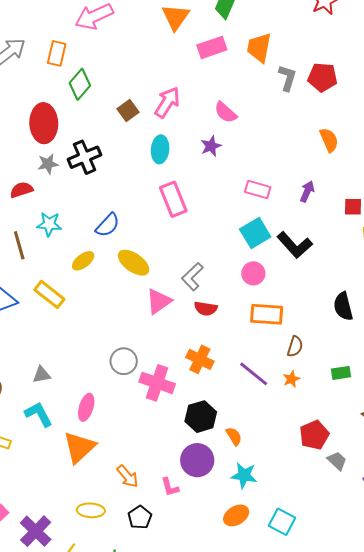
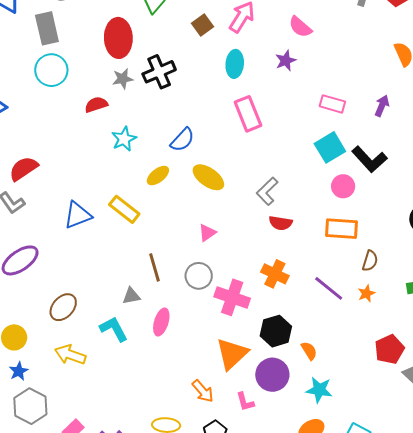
cyan star: (49, 224) -> (124, 139), turned -30
brown line: (19, 245) -> (155, 267), moved
pink circle: (253, 273) -> (343, 186), moved
pink triangle: (159, 301) -> (207, 233), moved, size x0.7
gray triangle: (42, 375) -> (131, 296), moved
orange triangle: (79, 447) -> (232, 354), moved

